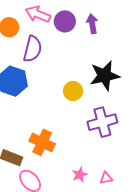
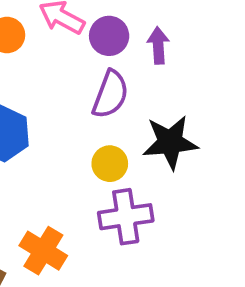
purple semicircle: (32, 49) -> (110, 94), moved
purple cross: (102, 122) -> (126, 217), moved

